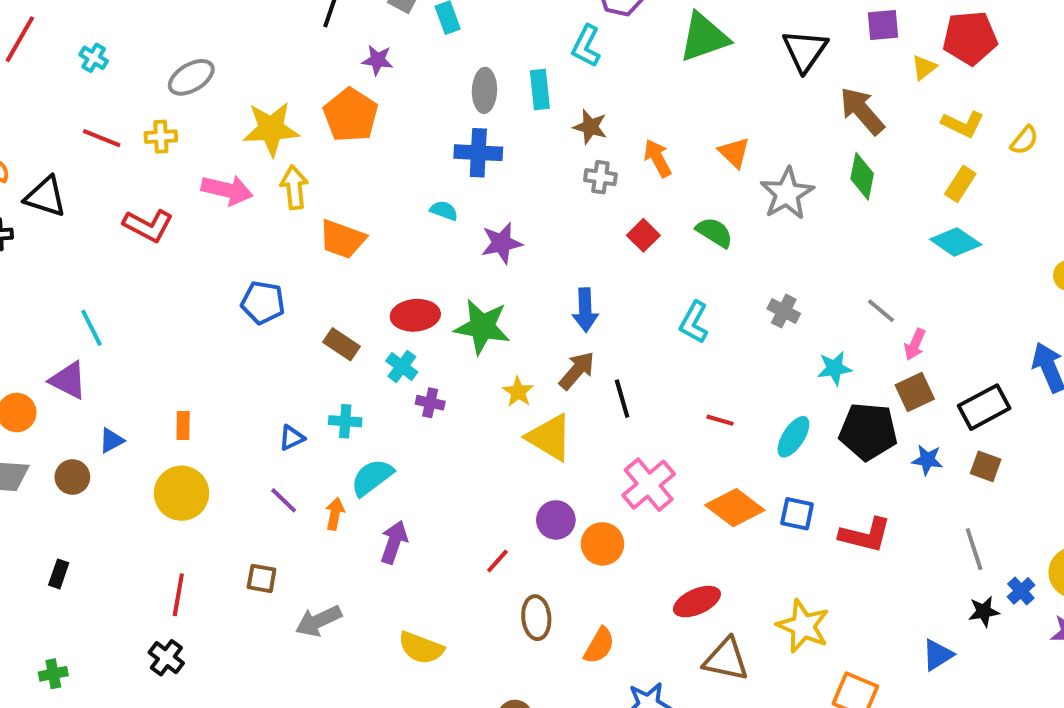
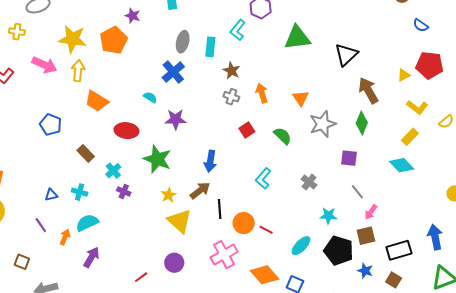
purple square: (883, 25) -> (349, 158), moved
blue cross: (478, 153) -> (173, 72), turned 35
red ellipse: (415, 315) -> (126, 131), moved
orange circle: (602, 544) -> (244, 223), moved

